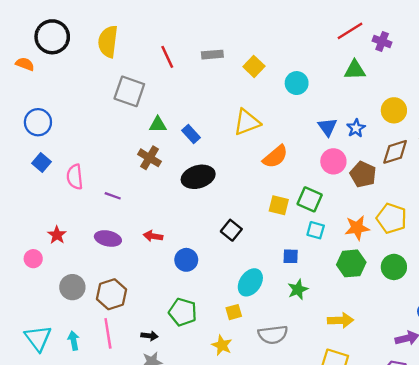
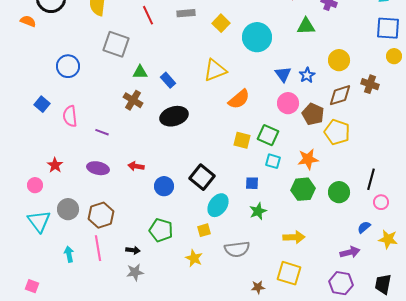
cyan circle: (297, 83) -> (257, 37), size x1.5
blue circle: (38, 122) -> (68, 66), moved
yellow pentagon: (392, 218) -> (337, 132), moved
black square: (231, 230) -> (202, 177), moved, size x1.4
cyan triangle: (38, 338) -> (39, 221), moved

